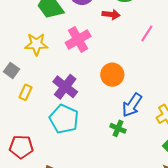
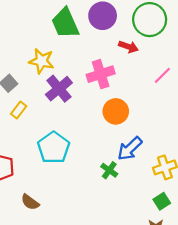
pink cross: (78, 39) -> (101, 74), moved
purple cross: (65, 87) -> (59, 89), moved

